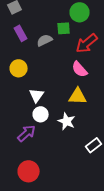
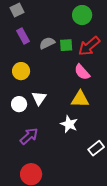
green square: (64, 28) -> (66, 45), moved
white circle: (41, 114) -> (19, 104), moved

